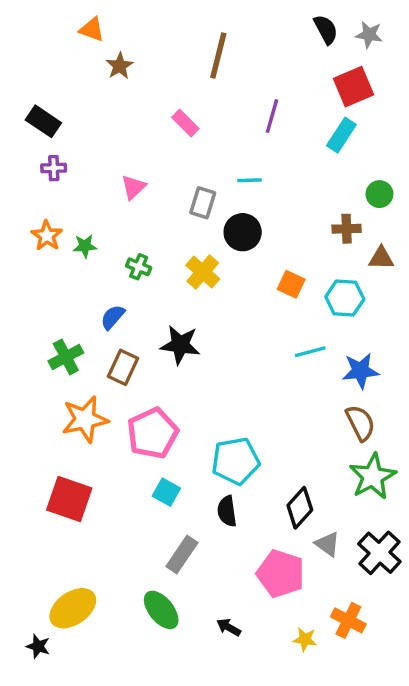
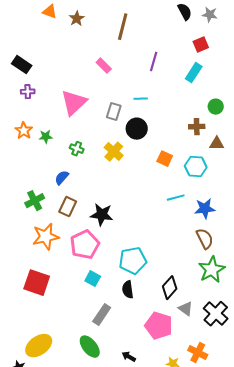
brown star: (120, 66) -> (77, 19), moved
red square: (353, 87) -> (201, 45), size x0.7
pink triangle: (133, 187) -> (74, 103), size x1.8
black star: (180, 345) -> (102, 215), moved

